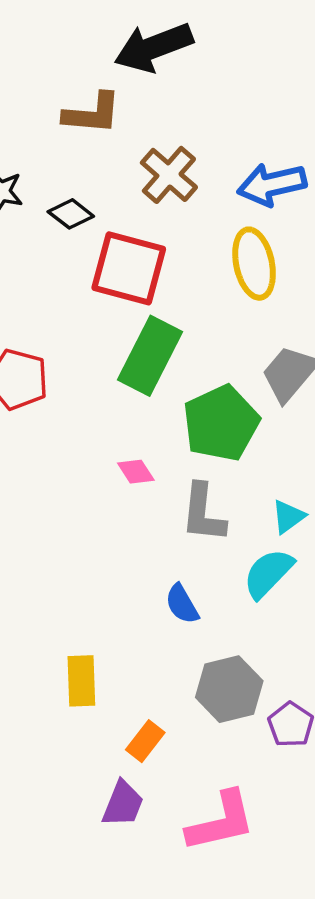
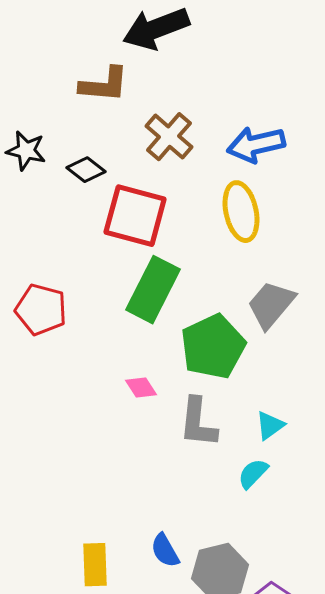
cyan semicircle: (268, 573) -> (253, 474), size x0.7
blue semicircle: (182, 604) -> (165, 551), moved

